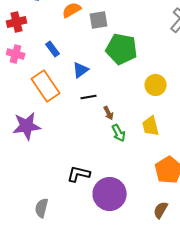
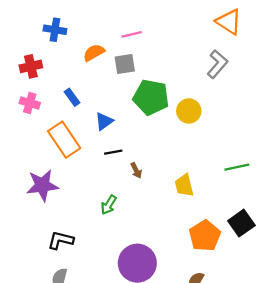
yellow circle: (156, 85) -> (189, 111), moved
green arrow: (119, 133) -> (109, 205), moved, turned 60
black L-shape: (79, 174) -> (61, 240), moved

